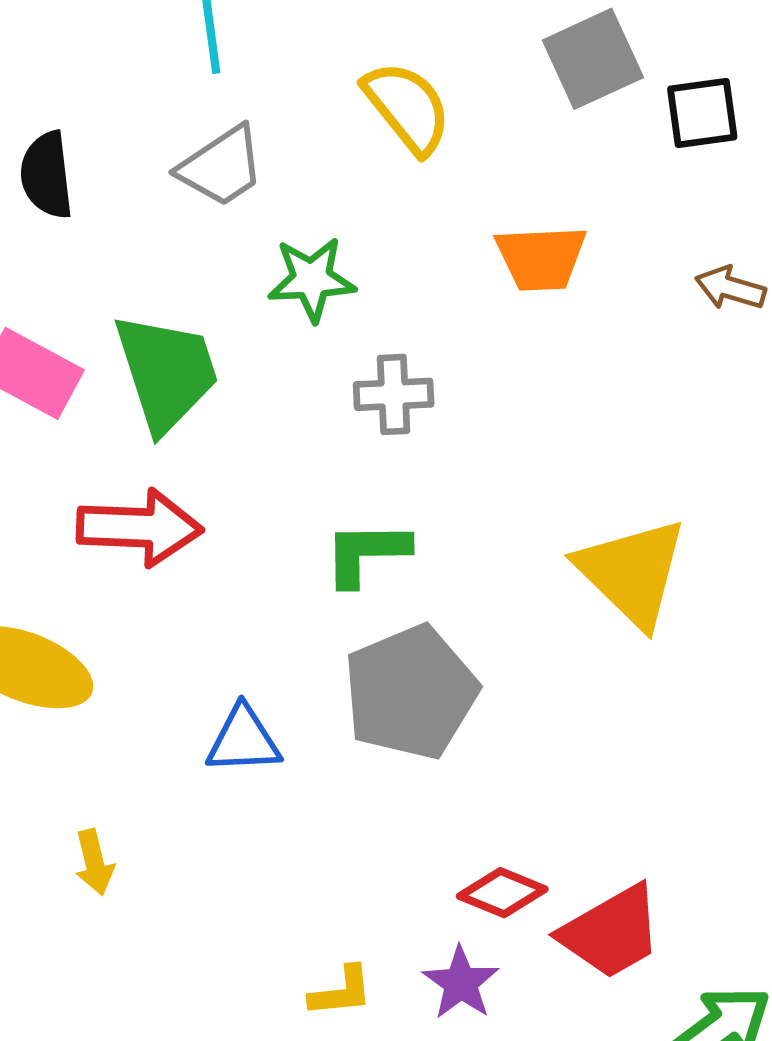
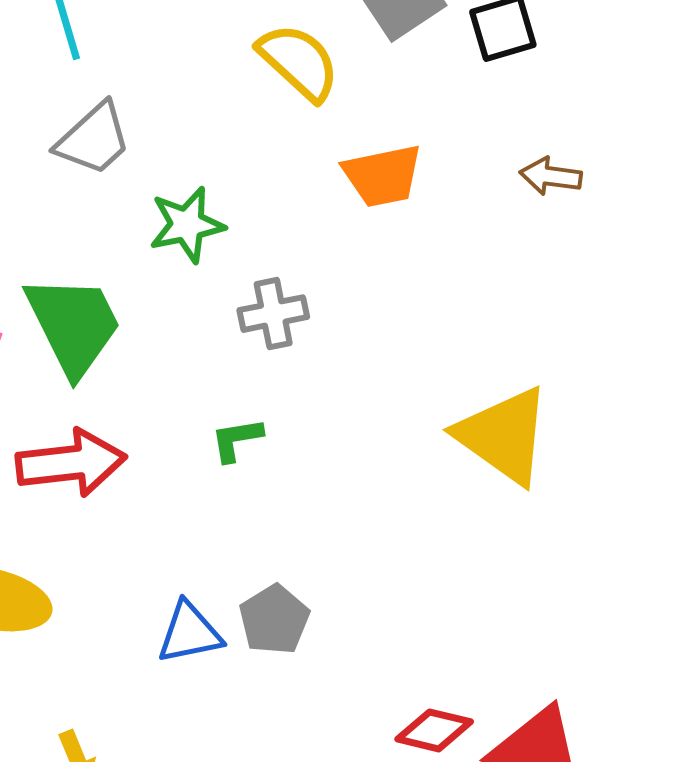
yellow semicircle: (407, 107) -> (299, 62), moved
green L-shape: (366, 553) -> (237, 440), moved, size x0.7
gray pentagon: (411, 692) -> (274, 620), moved, size x0.6

